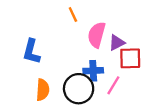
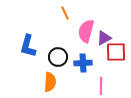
pink line: (113, 85) -> (101, 86), moved, turned -30
black circle: (79, 89) -> (58, 57), moved, size x0.7
orange semicircle: (43, 90) -> (50, 82), moved

